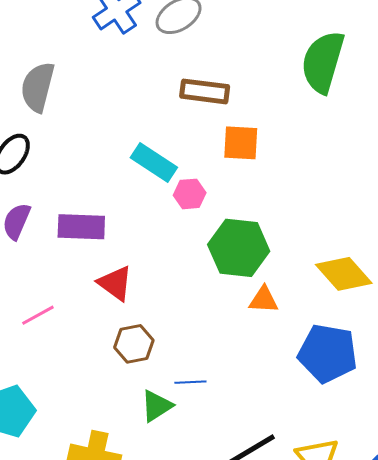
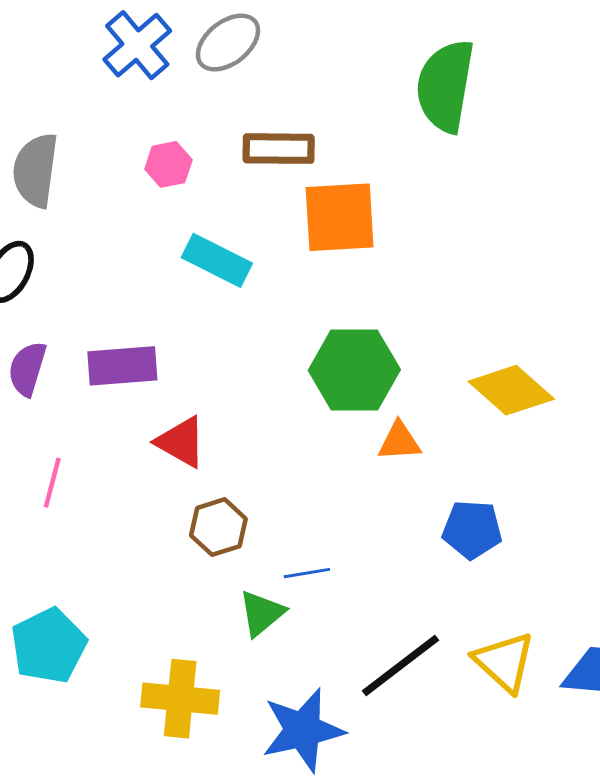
orange square: (241, 143) -> (340, 217), size x1.4
pink hexagon: (190, 194) -> (168, 164), moved
pink line: (38, 315) -> (52, 483), moved, turned -40
blue pentagon: (328, 353) -> (472, 530), moved, size x0.7

